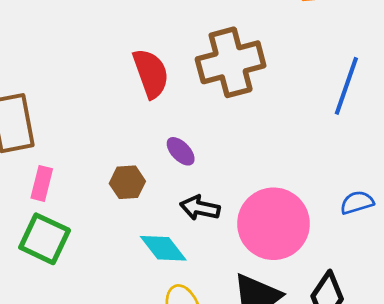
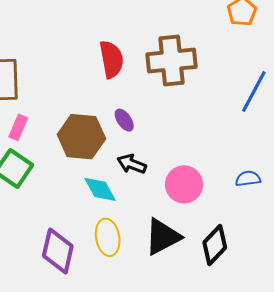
brown hexagon: (127, 182) -> (81, 137), size x1.8
pink circle: (273, 224) -> (184, 184), size x0.7

